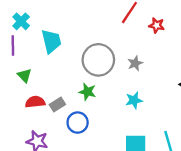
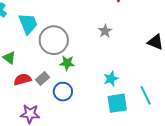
gray circle: (98, 60) -> (54, 40), moved
cyan star: (134, 100) -> (111, 79), moved

